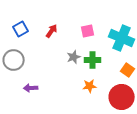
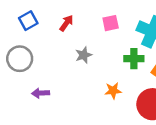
gray star: (74, 57) -> (84, 55), moved
green cross: (93, 60) -> (134, 59), moved

